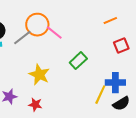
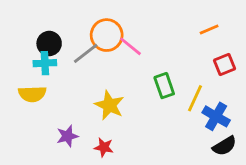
green rectangle: (78, 61) -> (164, 86), turned -66
blue cross: (115, 83) -> (216, 116), turned 30
yellow line: (100, 95) -> (195, 98), moved

